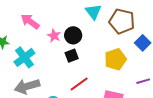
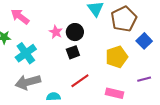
pink arrow: (30, 21) -> (20, 17), moved
brown pentagon: (122, 21) -> (124, 19), turned 30

